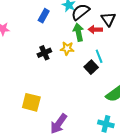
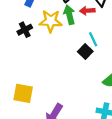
yellow star: (67, 48) -> (51, 21), moved, size x1.5
black cross: (44, 53) -> (25, 30), moved

